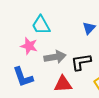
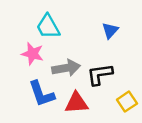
blue L-shape: (23, 77) -> (42, 94), moved

